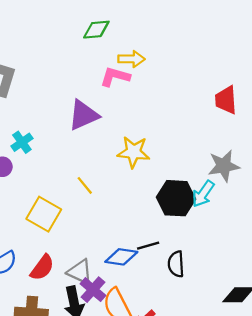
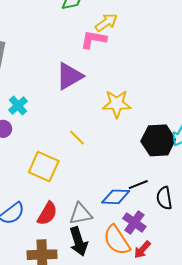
yellow arrow: (131, 59) -> (106, 22), turned -30
gray triangle: (80, 272) -> (81, 214), turned -30
purple cross: (93, 290) -> (134, 222), moved

